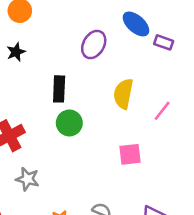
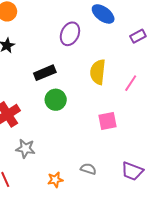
purple rectangle: (164, 42) -> (138, 36), moved, turned -42
black rectangle: (59, 89) -> (45, 73), turned 70

